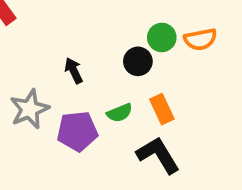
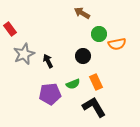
green circle: (162, 37) -> (99, 34), moved
gray star: (30, 109) -> (24, 54), moved

